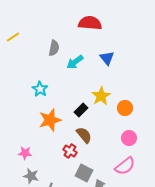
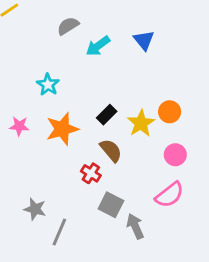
gray semicircle: (54, 48) -> (68, 26), turned -133
yellow star: (101, 96) -> (141, 123), moved
pink star: (25, 153) -> (19, 126), moved

